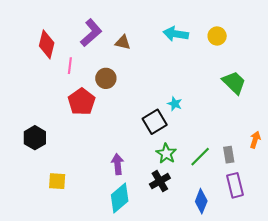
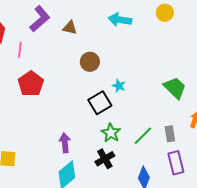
yellow circle: (217, 36) -> (165, 13), moved
brown circle: (106, 78) -> (90, 62), moved
green trapezoid: (234, 83) -> (175, 88), moved

